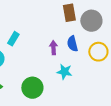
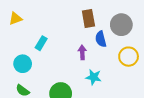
brown rectangle: (69, 13) -> (88, 19), moved
blue semicircle: (72, 44) -> (101, 39), moved

